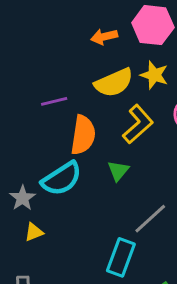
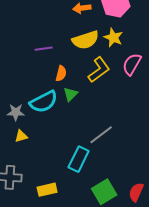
orange semicircle: (83, 135) -> (61, 73), size x0.6
green triangle: (118, 171) -> (70, 94), moved
gray star: (22, 198) -> (16, 112), turned 30

